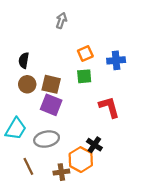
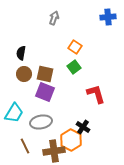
orange square: (85, 54) -> (75, 47), turned -32
blue cross: (116, 60) -> (108, 17), moved
green square: (84, 76) -> (74, 67), turned -32
brown cross: (61, 172) -> (54, 151), size x1.5

